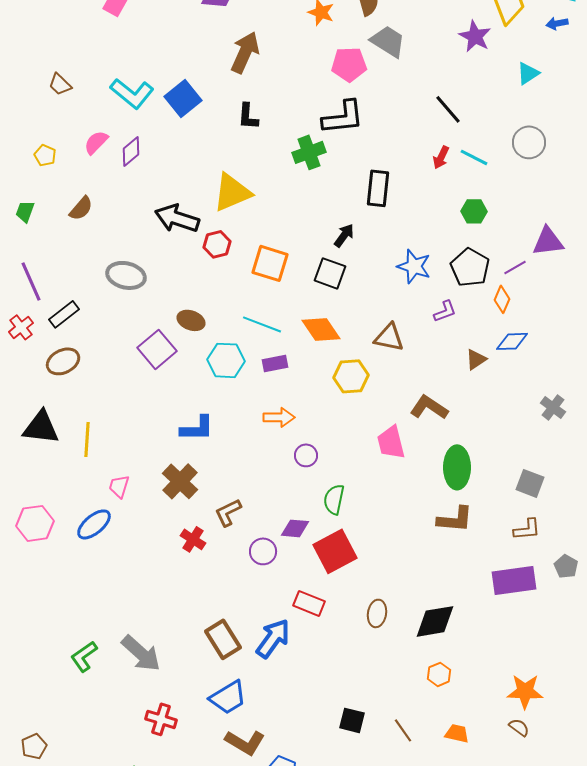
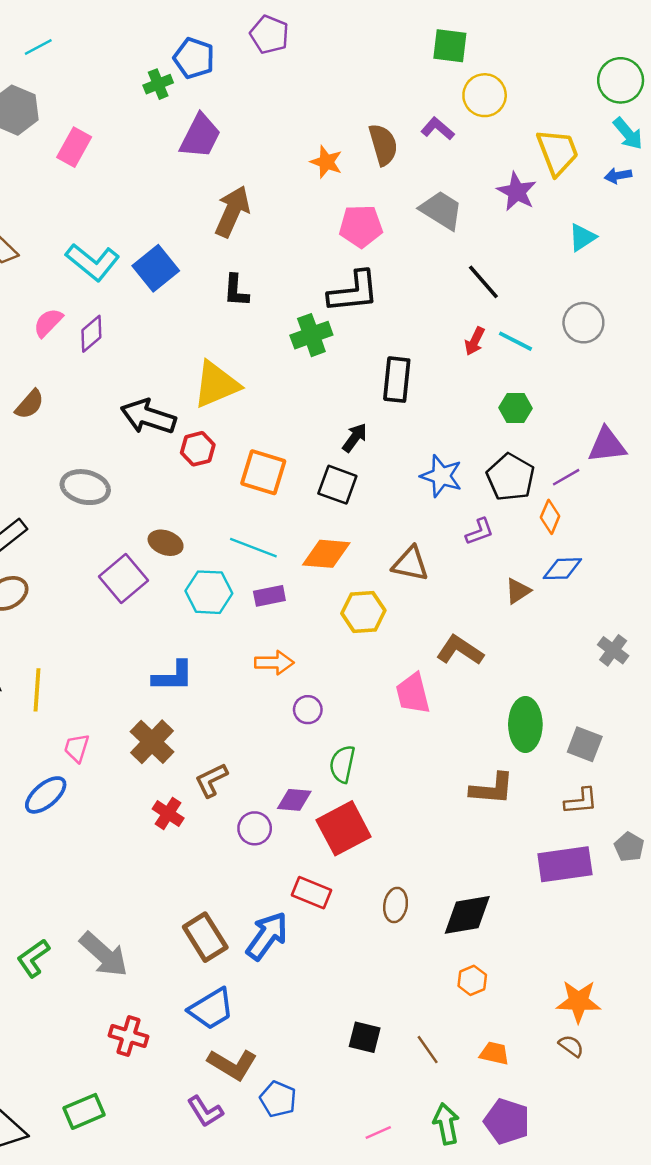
gray trapezoid: (388, 41) -> (441, 210), moved
orange diamond: (321, 329) -> (326, 554), turned -51
green ellipse: (457, 467) -> (525, 724), moved

